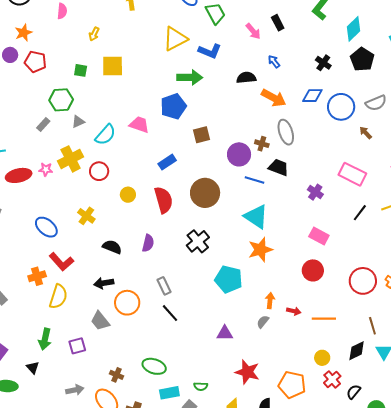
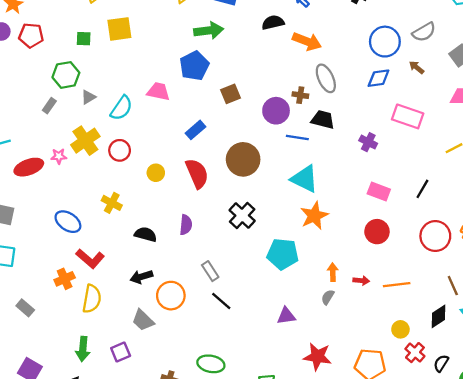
blue diamond: (312, 96) -> (379, 78), moved
black line: (360, 213) -> (422, 189), moved

